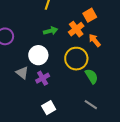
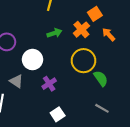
orange arrow: (95, 40) -> (109, 35), moved
white circle: (38, 55) -> (32, 60), moved
gray triangle: (22, 73) -> (16, 81), moved

